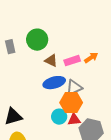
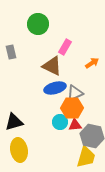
green circle: (37, 40) -> (38, 24), moved
brown triangle: (51, 61) -> (52, 66), size x1.5
pink rectangle: (72, 61) -> (65, 47), moved, turned -42

